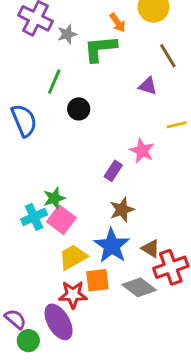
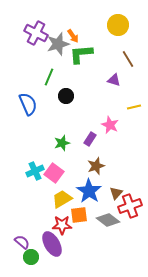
orange arrow: (118, 23) -> (73, 36), moved
gray star: (67, 34) -> (58, 44), size x1.6
green star: (54, 198) -> (62, 143), moved
brown triangle: (151, 249) -> (116, 193), turned 40

